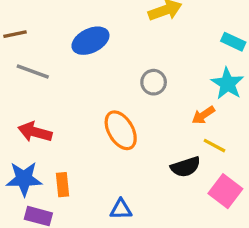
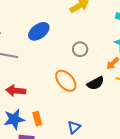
black semicircle: (186, 167) -> (96, 83), moved
blue triangle: (121, 209) -> (74, 127), turned -32

